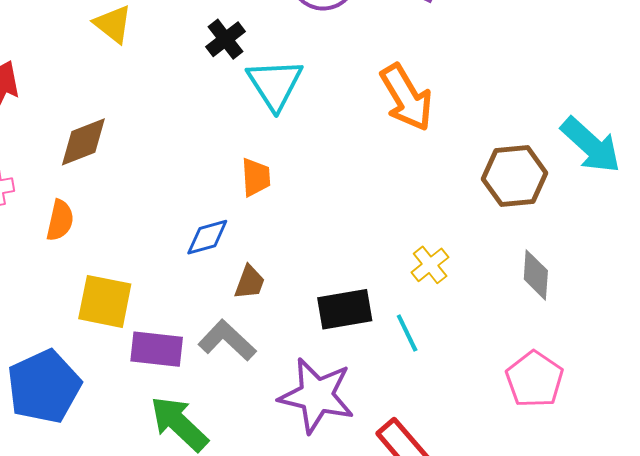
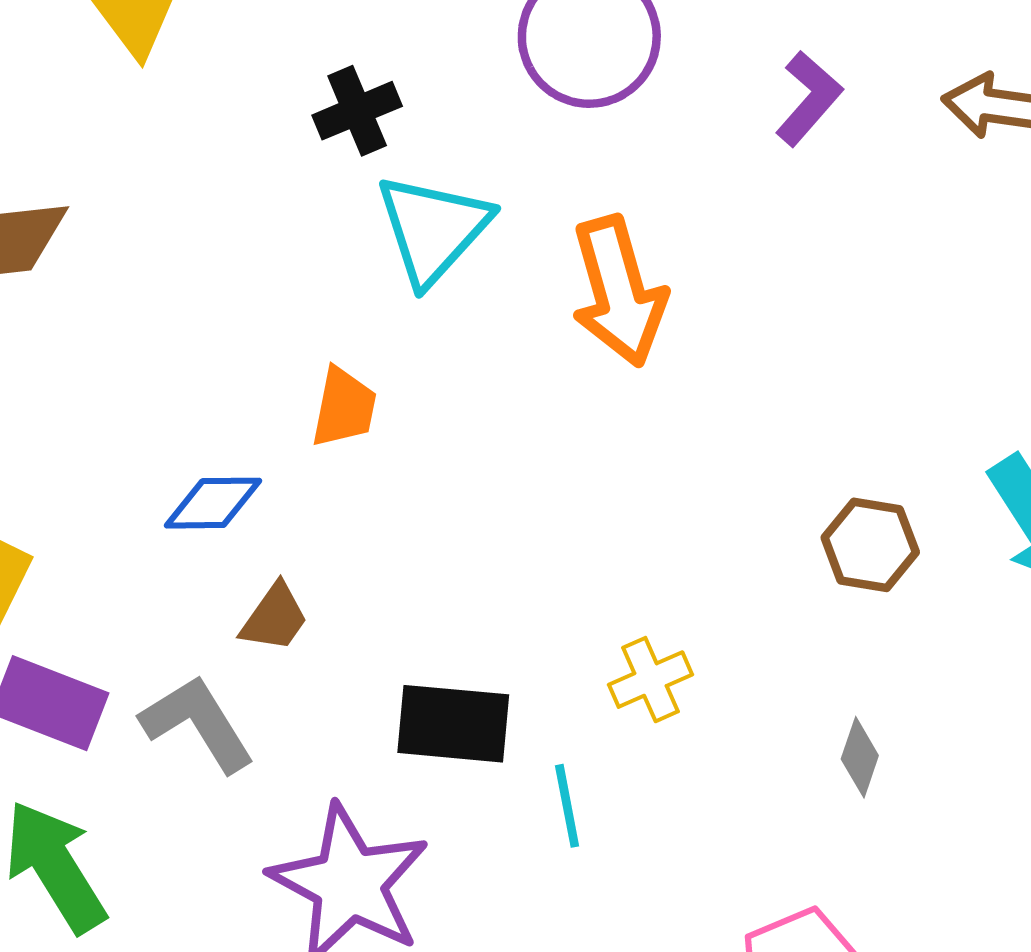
orange arrow: (406, 97) -> (619, 291), moved
brown hexagon: (515, 176) -> (870, 545), size x0.7
gray diamond: (536, 275) -> (860, 757), size x0.7

